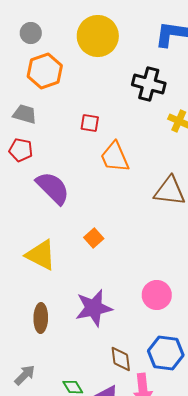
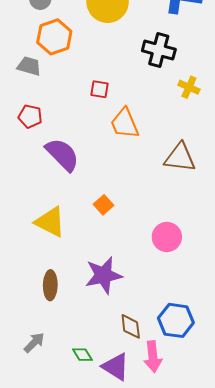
gray trapezoid: (25, 114) -> (29, 66), moved
pink circle: (157, 295) -> (167, 237), moved

